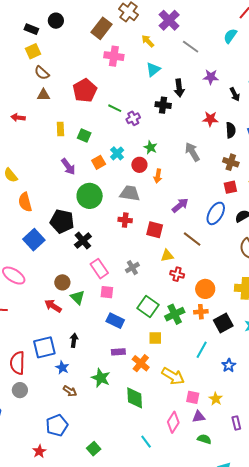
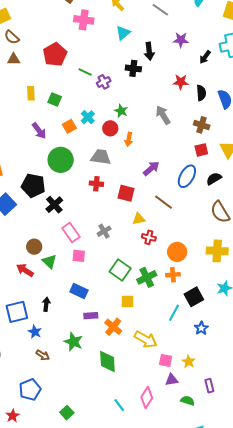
black arrow: (235, 94) -> (205, 57), turned 64
blue rectangle: (115, 321) -> (79, 291), moved
black square: (223, 323) -> (194, 297), moved
pink diamond: (173, 422) -> (147, 398), moved
green semicircle: (204, 439) -> (188, 401), moved

